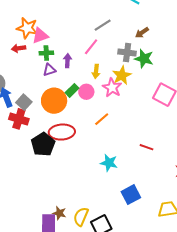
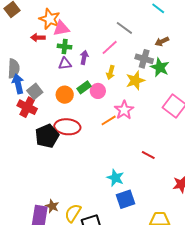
gray line: (103, 25) -> (124, 28), turned 60
pink star: (112, 88) -> (124, 110), moved
orange circle: (54, 101) -> (65, 95), size x0.7
cyan star: (109, 163) -> (115, 178), moved

